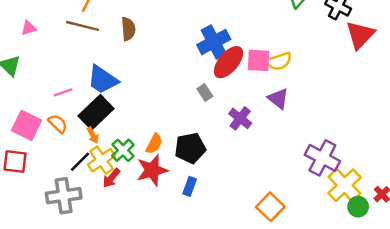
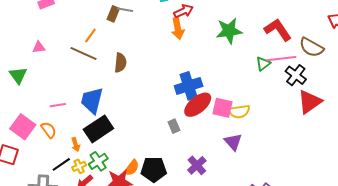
blue trapezoid: (103, 80) -> (92, 101), turned 60
black rectangle: (96, 112) -> (98, 129), moved
purple cross: (240, 118) -> (197, 165), moved
orange semicircle: (154, 144) -> (132, 168), moved
yellow cross: (102, 160) -> (79, 166), size x0.6

